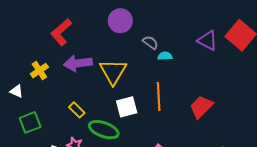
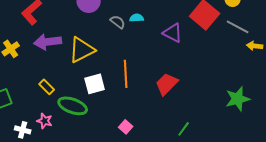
purple triangle: (207, 40) -> (173, 33), moved
cyan semicircle: (165, 56) -> (137, 18), moved
yellow triangle: (113, 72) -> (82, 50), turned 32

